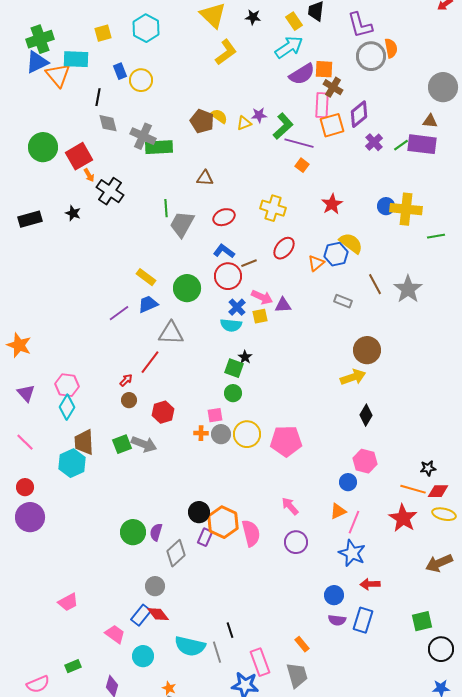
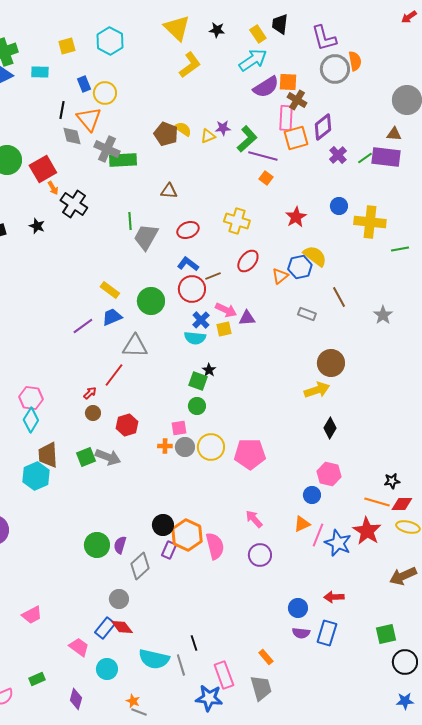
cyan rectangle: (76, 59) -> (40, 72), size x0.7
orange triangle: (58, 75) -> (89, 119), moved
blue circle: (386, 206) -> (339, 206), moved
gray star: (408, 289) -> (383, 315), moved, size x0.7
blue star: (352, 553) -> (338, 543), moved

